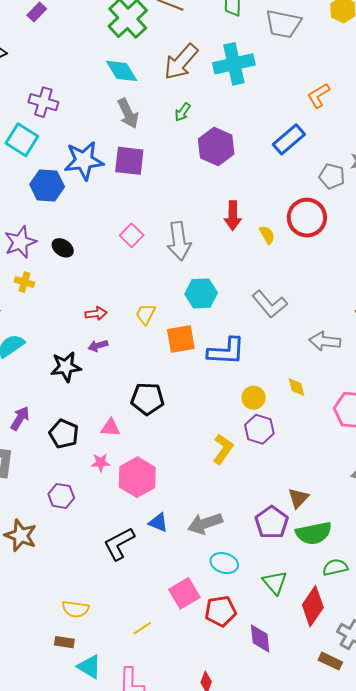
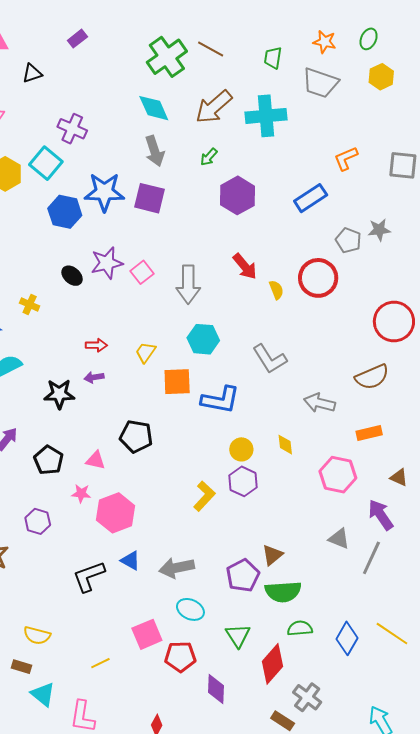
red arrow: (233, 216) -> (245, 266), turned -48
purple star: (20, 242) -> (107, 263), moved

